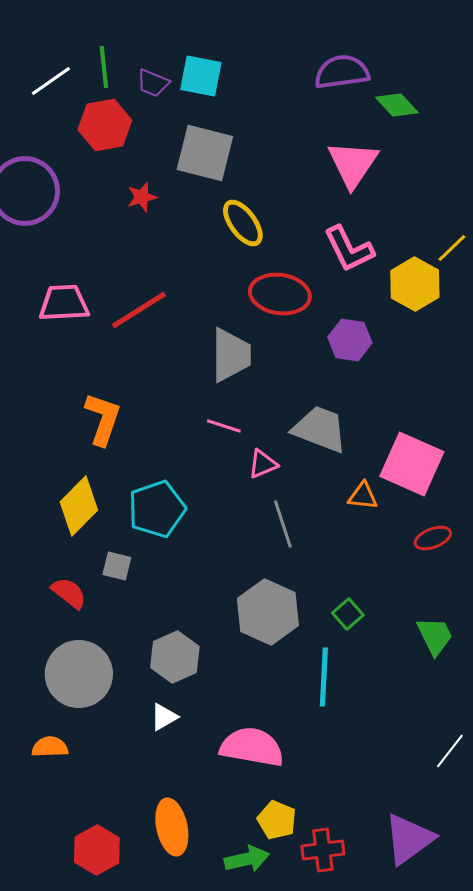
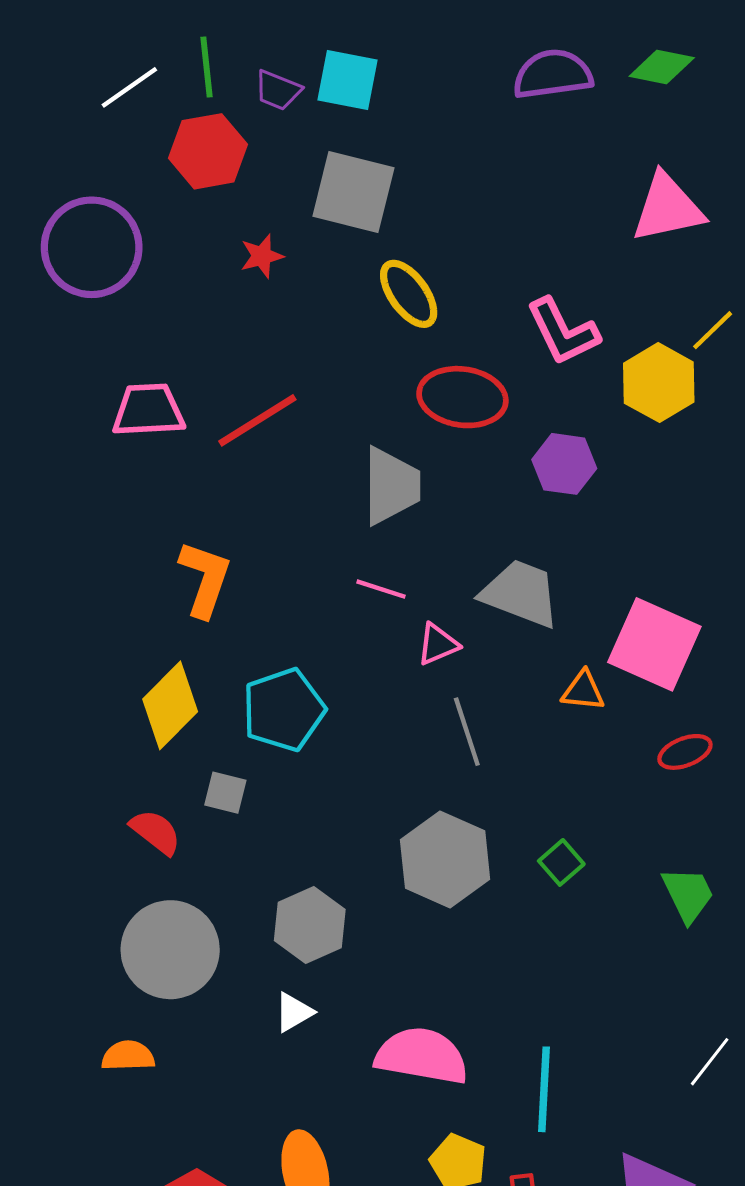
green diamond: (397, 105) -> (662, 67), moved, turned -36
pink triangle: (353, 164) -> (668, 208), moved, turned 44
cyan line: (324, 677) -> (544, 1089), moved

